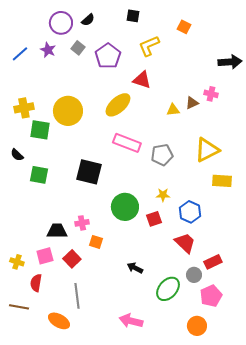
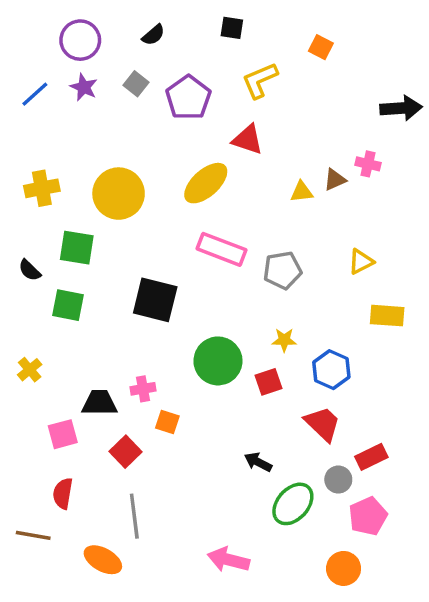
purple circle: (61, 23) -> (80, 40), moved
green square: (40, 130) -> (77, 248), moved
yellow triangle: (207, 150) -> (361, 262), size x0.6
pink square: (45, 256) -> (63, 434), moved
yellow cross: (17, 262) -> (30, 370), moved, turned 32
black arrow: (135, 268) -> (258, 462), moved

